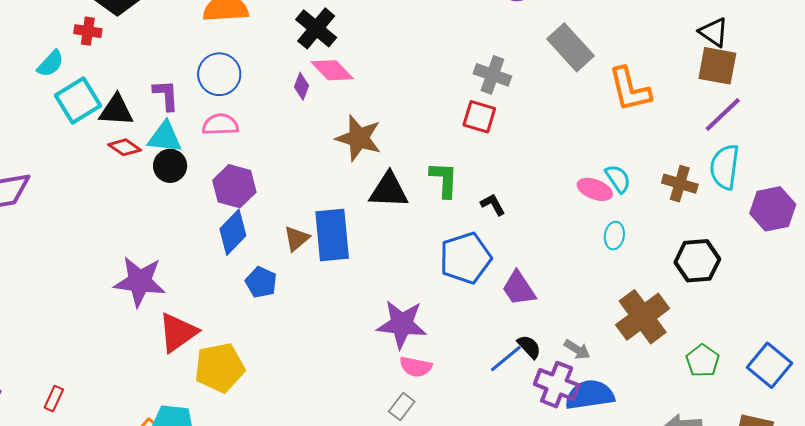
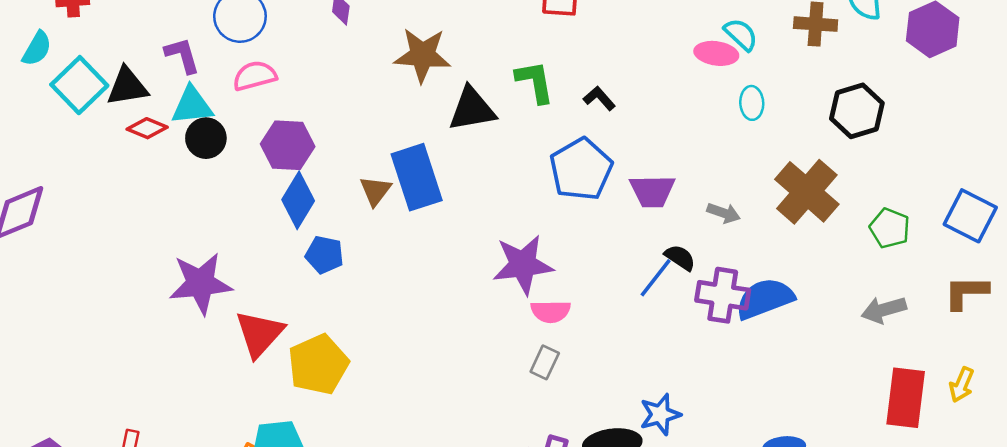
blue pentagon: (261, 282) -> (324, 255), moved
purple trapezoid: (519, 288) -> (652, 191), turned -45
gray arrow: (577, 349) -> (724, 213), moved

